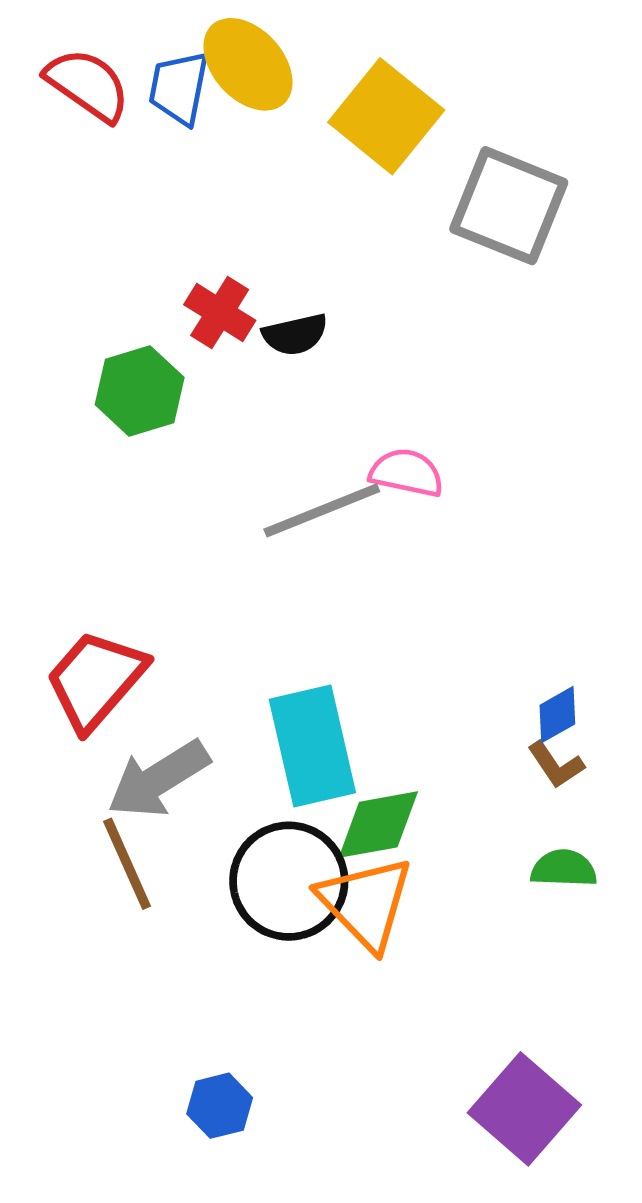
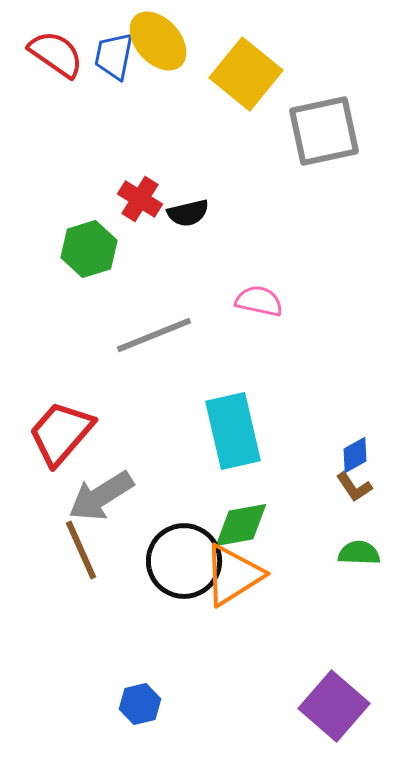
gray square: (509, 206) -> (324, 131), turned -34
gray line: (322, 510) -> (154, 335), moved
cyan rectangle: (312, 746) -> (233, 431), moved
orange triangle: (366, 903) -> (233, 575), turned 42

